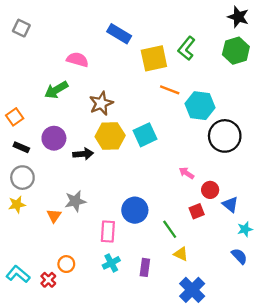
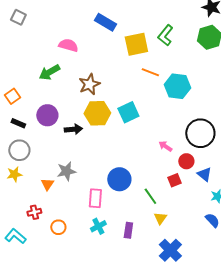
black circle: (225, 136) -> (200, 133), moved
yellow triangle: (181, 254) -> (160, 218), turned 40
red cross: (48, 280) -> (34, 212), moved, turned 32

